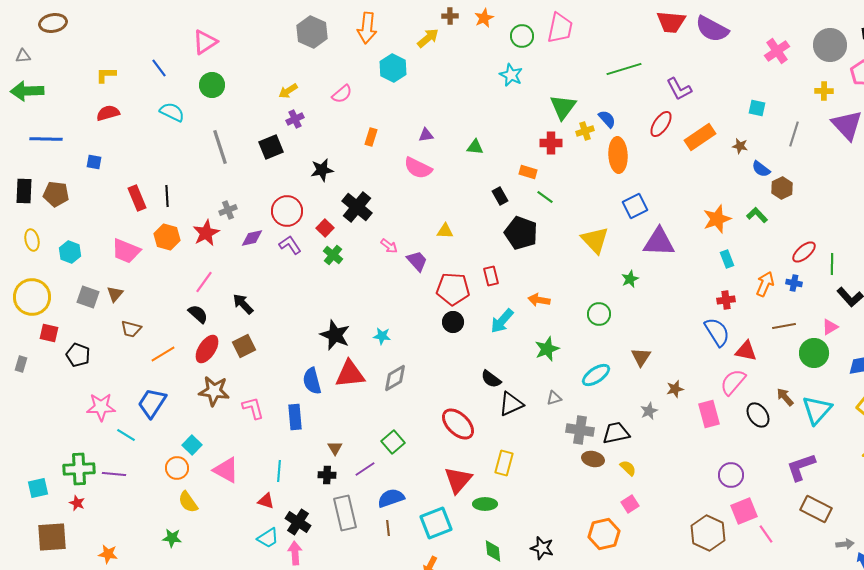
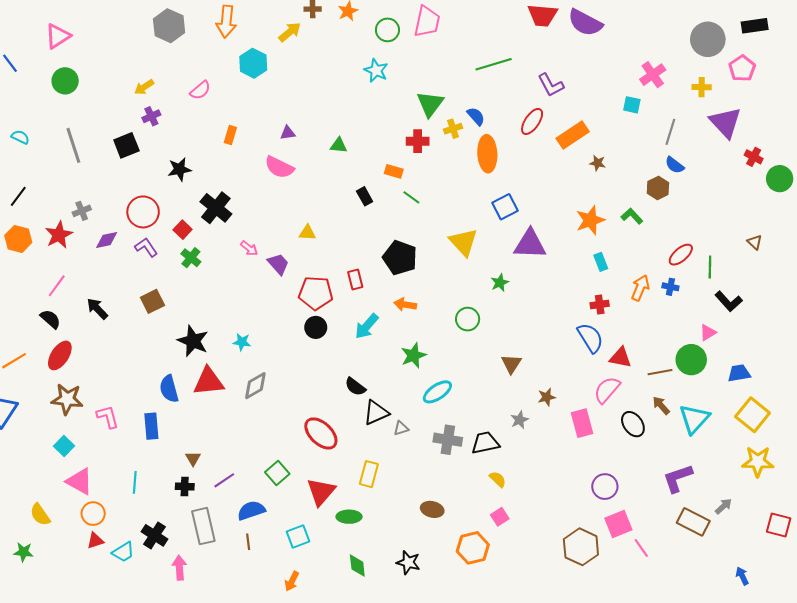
pink cross: (777, 51) -> (653, 75), moved
cyan semicircle: (172, 112) -> (20, 137), moved, size x0.7
brown star: (740, 146) -> (598, 163), moved
blue semicircle: (761, 169) -> (675, 165), moved
black line: (167, 196) -> (18, 196), turned 40
black pentagon: (521, 233) -> (400, 258), moved
brown line: (784, 326) -> (660, 372), moved
brown square: (244, 346) -> (152, 301), moved
cyan ellipse: (596, 375) -> (437, 392), moved
gray triangle: (554, 398) -> (401, 428), moved
green square: (393, 442) -> (277, 473), moved
cyan square: (192, 445) -> (64, 446), moved
brown ellipse: (593, 459) -> (432, 509), moved
orange circle: (177, 468) -> (93, 514), moved
red triangle: (266, 501) -> (95, 541), moved, turned -36
cyan square: (436, 523) -> (298, 536), size x0.7
gray arrow: (845, 544) -> (723, 506), moved, turned -36
pink arrow: (295, 553) -> (179, 568), moved

